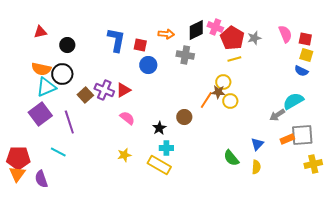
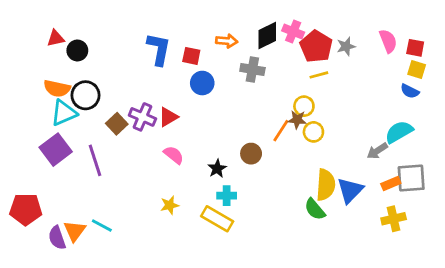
black circle: (67, 45) -> (77, 50), moved
blue triangle: (257, 144) -> (350, 190), size x1.5
cyan line: (58, 152) -> (102, 226), moved
yellow cross: (313, 164) -> (394, 219), moved
yellow semicircle: (256, 167) -> (326, 185), moved, size x1.6
orange triangle: (17, 174) -> (75, 231), moved

